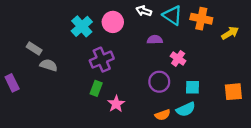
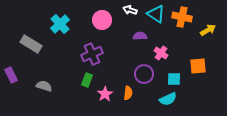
cyan cross: (82, 26) -> (60, 24), moved
gray rectangle: (34, 49) -> (31, 44), size x1.5
gray semicircle: (49, 65) -> (44, 86), moved
orange square: (233, 92) -> (198, 66), moved
orange semicircle: (163, 115) -> (128, 93), moved, turned -64

